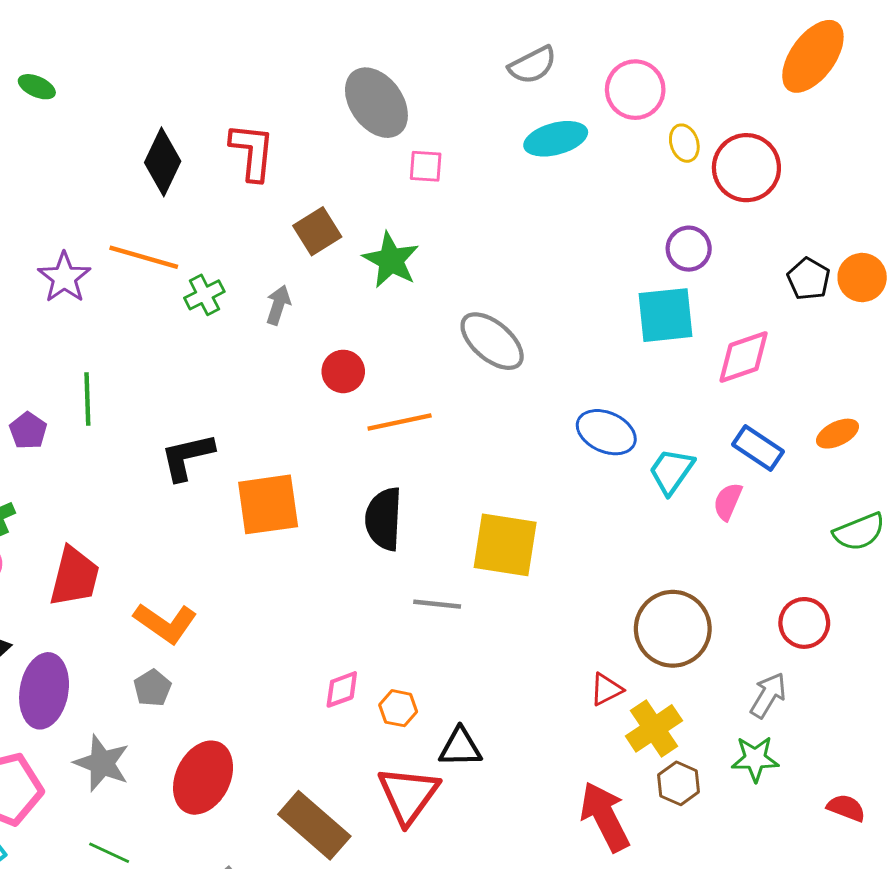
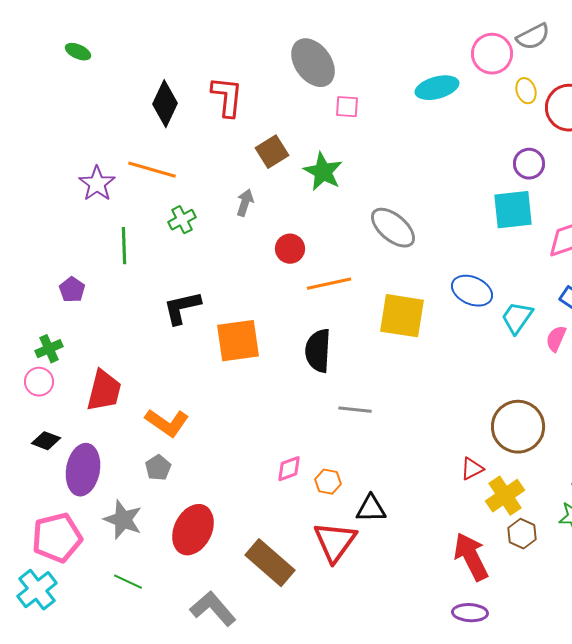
gray semicircle: (533, 65) -> (533, 37), moved
green cross: (204, 295) -> (182, 220), moved
green line: (87, 399) -> (124, 246), moved
yellow square: (505, 545) -> (402, 316), moved

